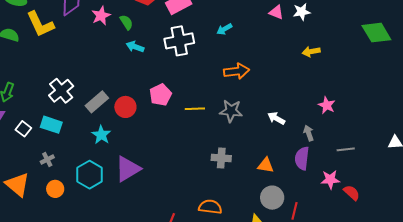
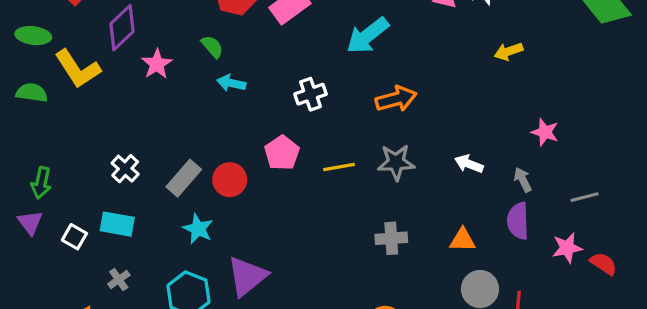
pink star: (101, 16) -> (157, 64), moved
cyan arrow: (224, 29) -> (368, 36), size x1.8
white cross: (179, 41) -> (310, 94), moved, size x0.7
white cross: (61, 91) -> (125, 169), size x0.7

